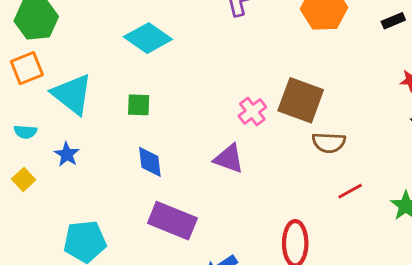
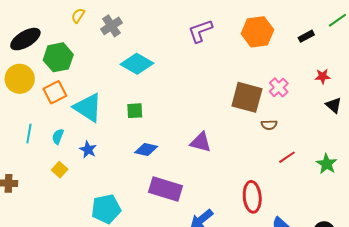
pink cross: (252, 111) -> (279, 87), moved
cyan semicircle: (25, 132) -> (58, 137), turned 112
brown semicircle: (329, 143) -> (269, 125), size x0.7
blue diamond: (150, 162) -> (146, 150), turned -65

